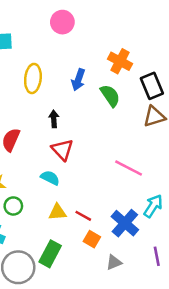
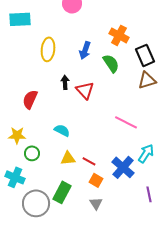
red triangle: (62, 150) -> (85, 90), moved
gray triangle: (114, 262) -> (96, 203), moved, turned -40

